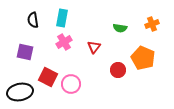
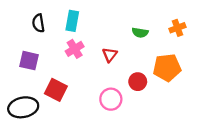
orange pentagon: (143, 58) -> (167, 68), turned -30
pink circle: (71, 84) -> (111, 99), moved

